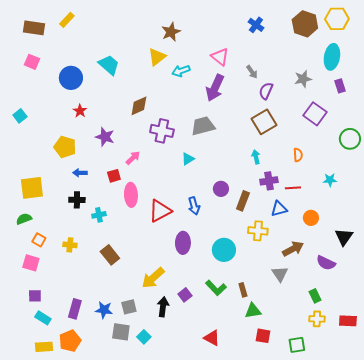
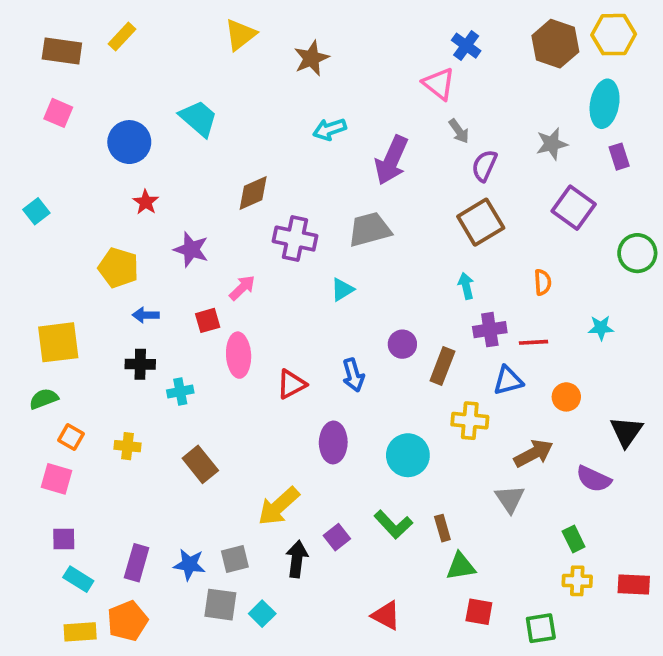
yellow triangle: (157, 57) -> (240, 35), moved
pink triangle: (220, 57) -> (439, 84), moved
red triangle: (160, 211) -> (291, 384), size x0.7

